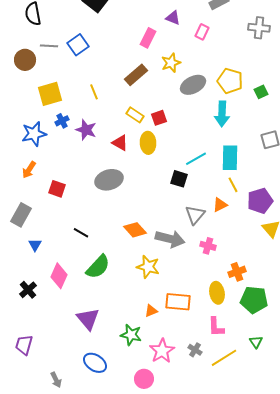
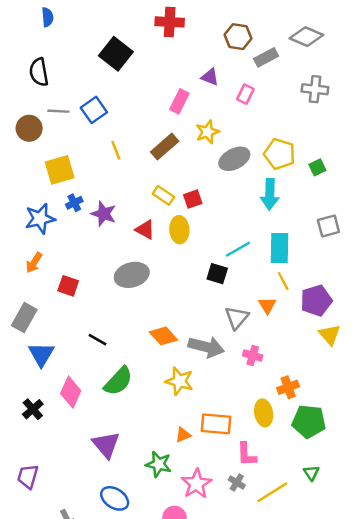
yellow line: (94, 92) -> (116, 150), moved
orange triangle: (220, 205) -> (267, 305), turned -35
blue triangle: (35, 245) -> (41, 354), size x1.6
pink L-shape: (216, 327) -> (247, 454), moved

